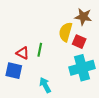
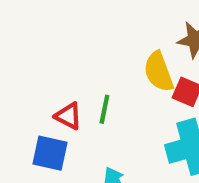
yellow semicircle: (66, 32) -> (159, 72), turned -36

